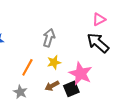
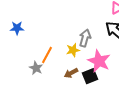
gray arrow: (49, 38) -> (85, 38), moved
gray star: (20, 92) -> (36, 68), moved

